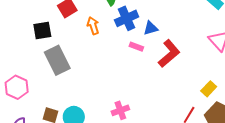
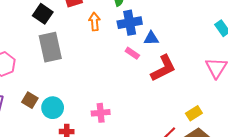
black square: (42, 31) -> (43, 14), turned 30

